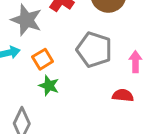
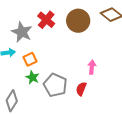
gray pentagon: (94, 50) -> (55, 85), moved
red semicircle: (123, 95) -> (81, 89), turned -80

